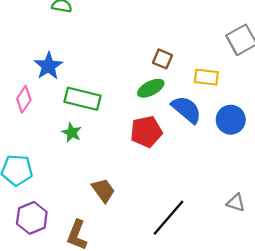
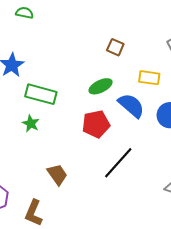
brown square: (162, 59) -> (115, 47), moved
black line: (169, 218) -> (118, 163), moved

